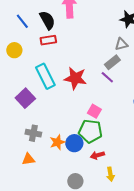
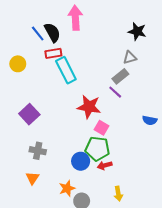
blue line: (22, 21) -> (38, 33), moved
cyan rectangle: (45, 76) -> (66, 70), moved
red star: (75, 78) -> (89, 107), moved
orange star: (57, 142) -> (67, 188), moved
red arrow: (97, 155) -> (105, 165), moved
orange triangle: (28, 159) -> (32, 178), turned -48

